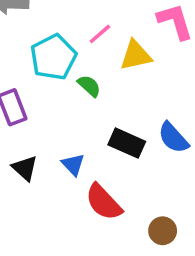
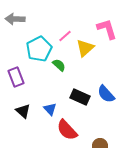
yellow triangle: (136, 55) -> (85, 48), turned -30

